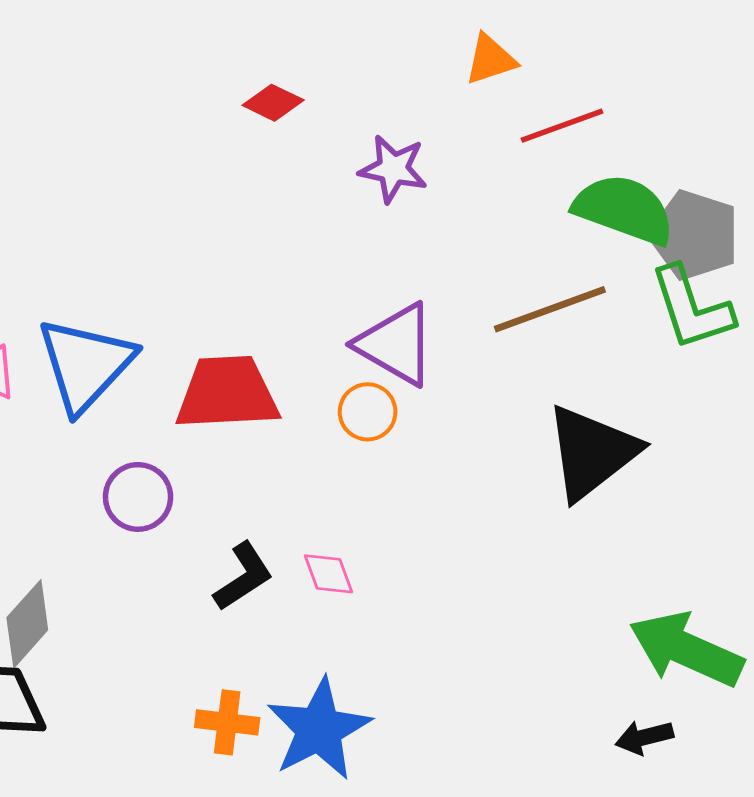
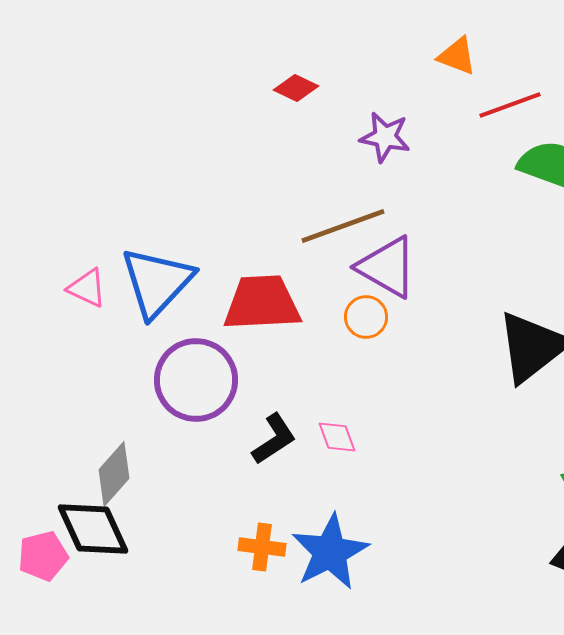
orange triangle: (490, 59) -> (457, 56), turned 39
brown line: (550, 309) -> (343, 226), moved
purple circle: (138, 497) -> (196, 380), size x1.6

